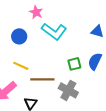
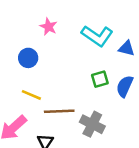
cyan L-shape: (54, 31) -> (97, 36), moved
green square: (74, 64) -> (100, 79), moved

